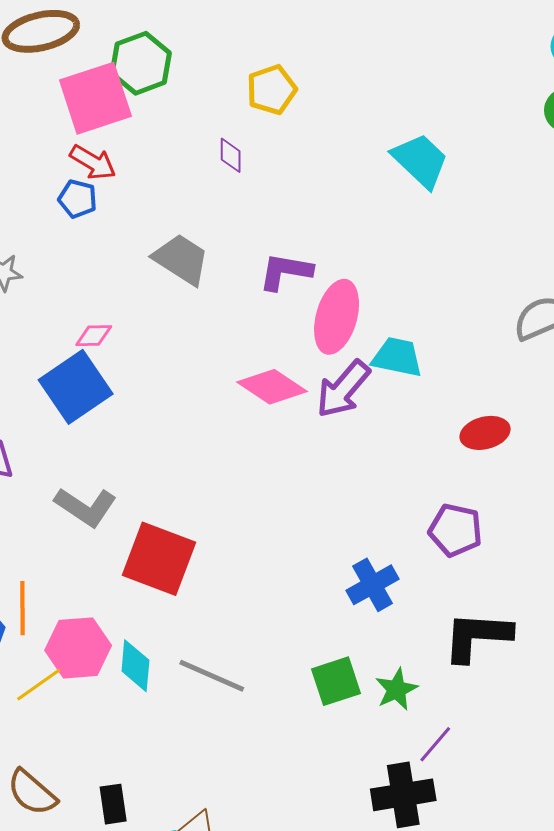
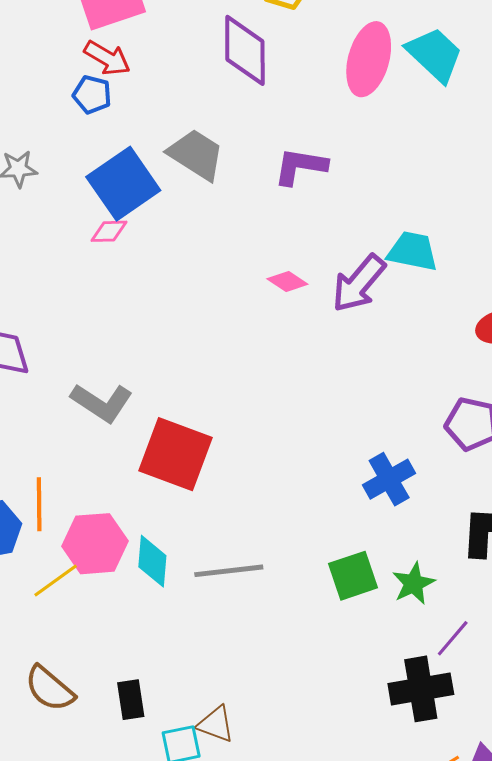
purple diamond: (231, 155) -> (245, 50), size x2.0
pink ellipse: (337, 317) -> (369, 59), moved
blue square: (76, 387) -> (123, 184), moved
pink diamond: (272, 387) -> (287, 282), size x0.6
gray line: (212, 676) -> (229, 571), turned -30

